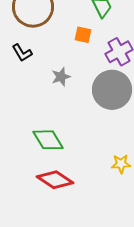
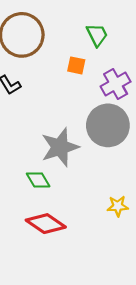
gray star: (61, 77) -> (60, 147), moved, size x1.8
green diamond: (48, 140) -> (38, 180), size x0.7

